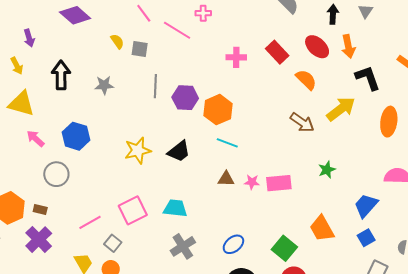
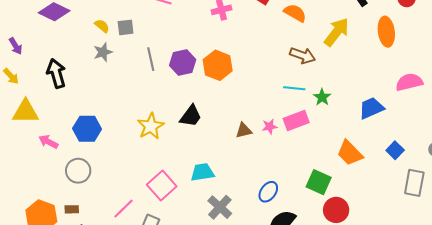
gray star: (104, 85) -> (103, 52), moved
cyan line: (227, 143) -> (294, 88), moved
green star: (327, 170) -> (322, 97), moved
blue trapezoid: (366, 205) -> (371, 108), moved, turned 40

